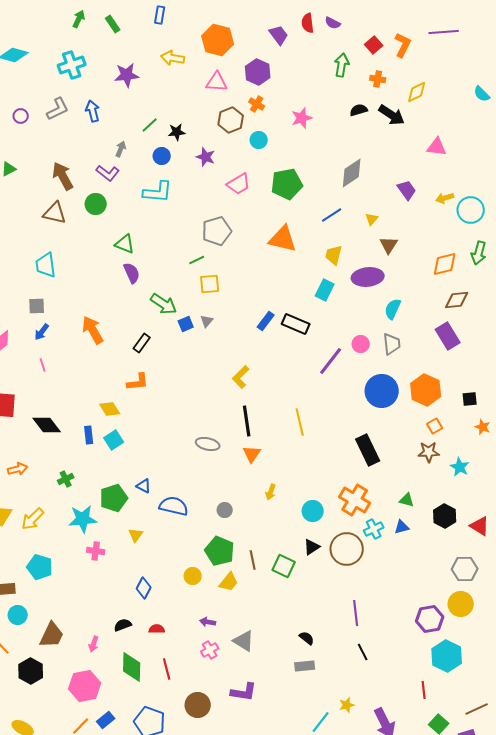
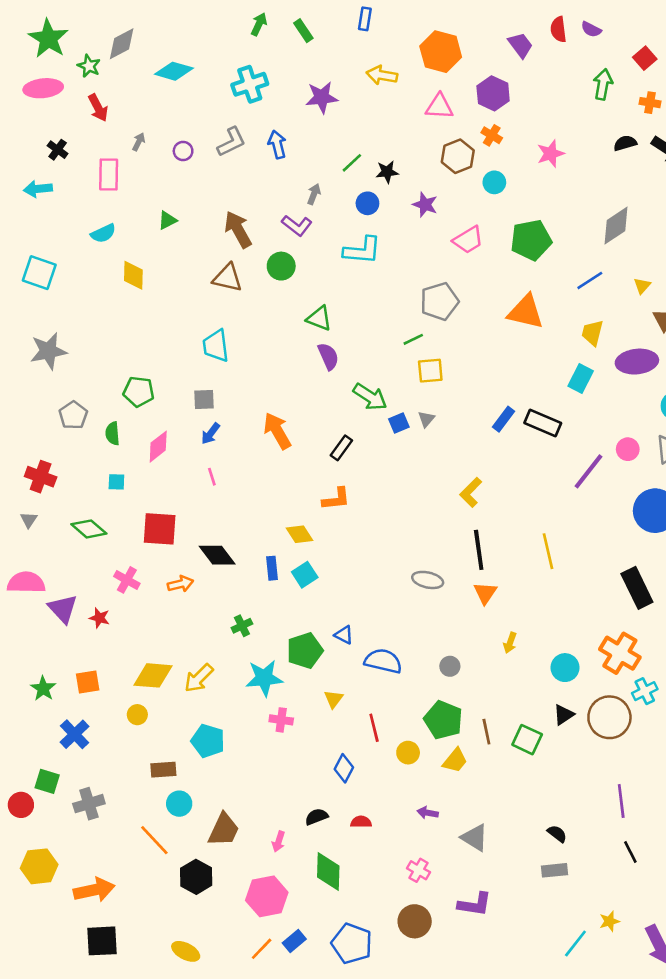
orange arrow: (18, 469) -> (180, 584), moved
pink cross: (210, 650) -> (418, 870), moved, turned -30
red line: (167, 669) -> (374, 728), moved

